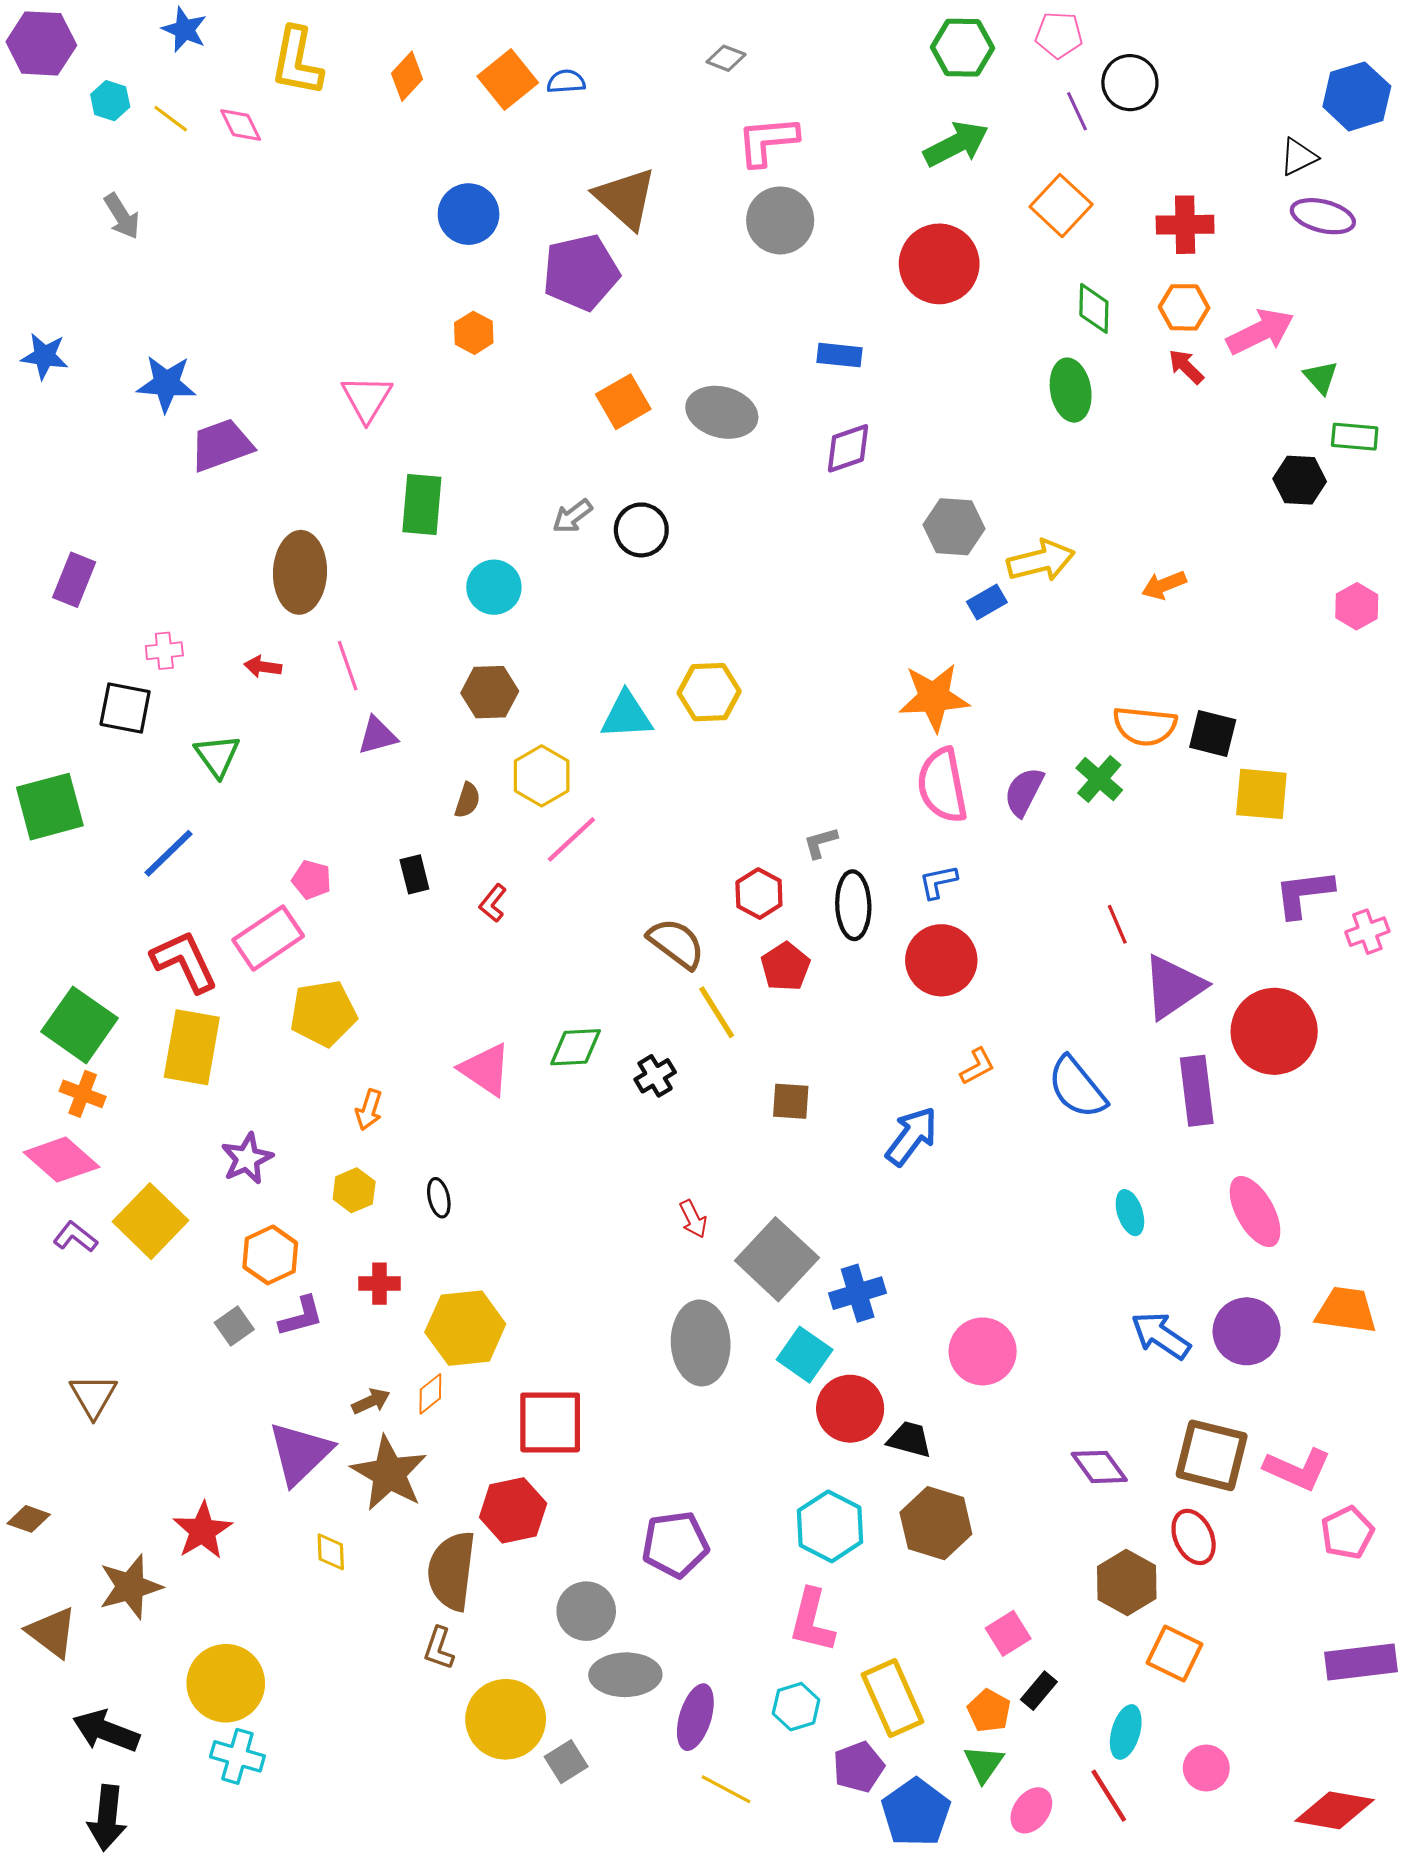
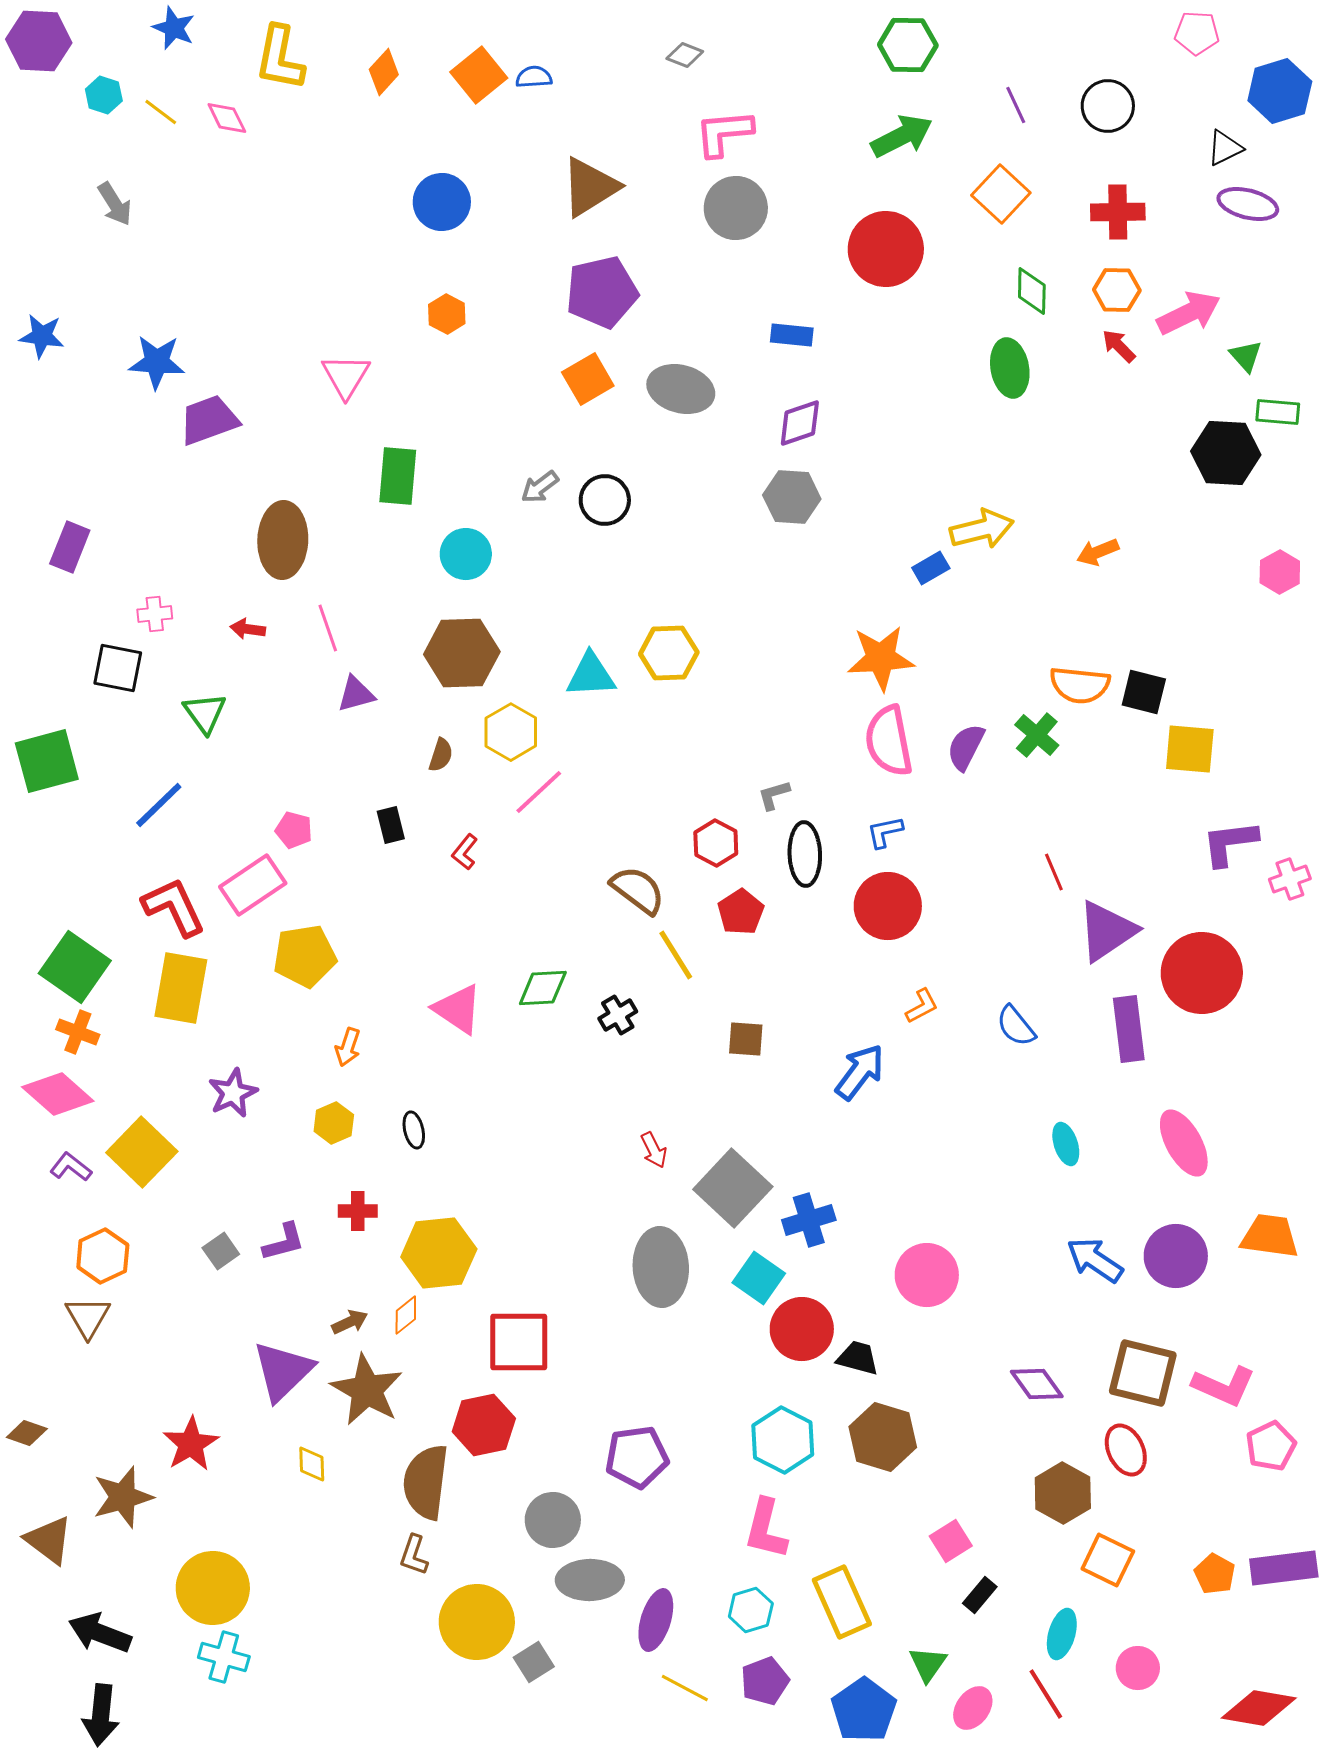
pink pentagon: (1059, 35) -> (1197, 33), moved
black circle: (1130, 83) -> (1108, 106), moved
brown triangle: (625, 198) -> (590, 187), turned 46
purple pentagon: (581, 272) -> (602, 292), moved
black hexagon: (1300, 480) -> (1226, 453), size x1.4
gray hexagon: (954, 527) -> (792, 497), moved
brown hexagon: (490, 692) -> (462, 653), size x1.4
blue semicircle: (1077, 1088) -> (1016, 1026), size x0.7
orange hexagon: (270, 1255) -> (103, 1256), moved
orange pentagon: (989, 1711) -> (1215, 1574), moved
purple pentagon: (859, 1767) -> (765, 1681), moved

